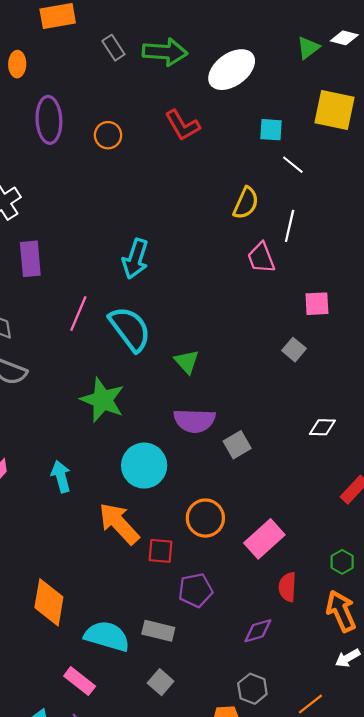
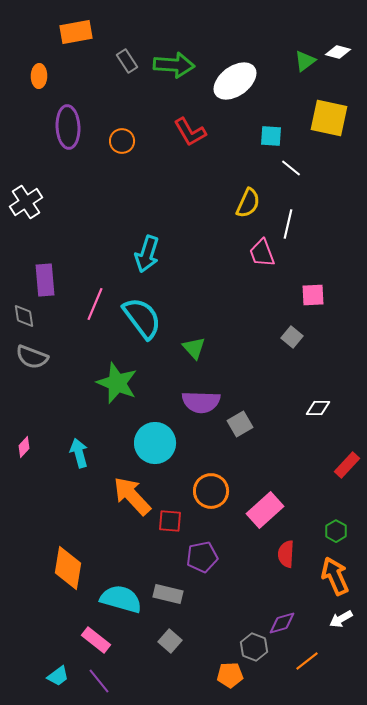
purple rectangle: (30, 259) -> (45, 280), moved
purple diamond: (258, 631) -> (282, 623), moved

